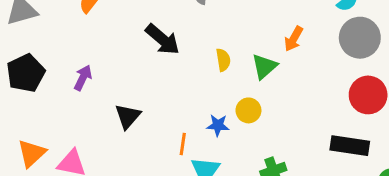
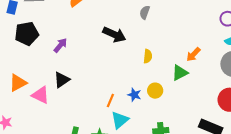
black arrow: (163, 39) -> (114, 34), turned -30
green triangle: (264, 66) -> (180, 73), moved
black triangle: (128, 116) -> (62, 80), moved

